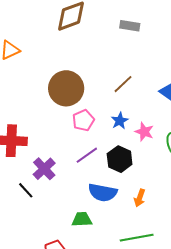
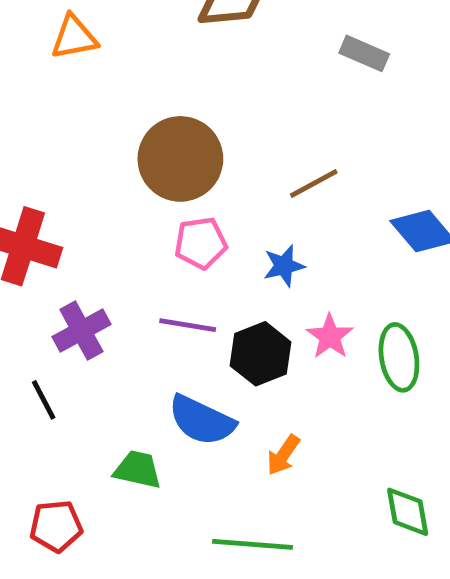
pink star: (144, 132) -> (330, 336), moved
purple line: (87, 155) -> (188, 325), turned 30
black line: (26, 190) -> (44, 400), moved

